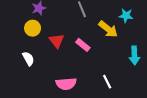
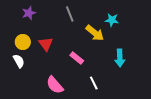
yellow circle: (33, 28) -> (23, 42), moved
pink rectangle: (83, 45) -> (77, 58), moved
pink semicircle: (66, 84) -> (55, 85), turned 54

